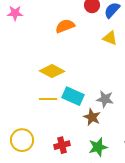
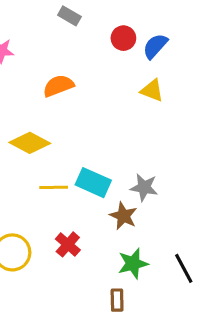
orange semicircle: (65, 26) -> (58, 86), moved
yellow diamond: (52, 71) -> (30, 143), moved
red cross: (62, 145) -> (68, 244), moved, turned -35

